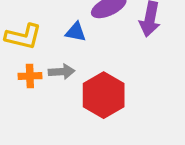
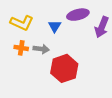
blue triangle: (76, 32) -> (55, 26), turned 40

